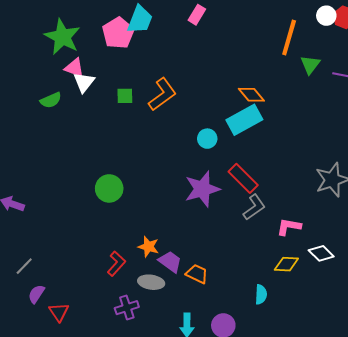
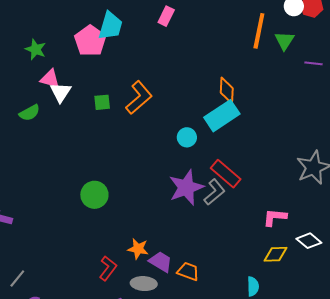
green star: (62, 37) -> (36, 49), size x0.6
green triangle: (310, 65) -> (284, 41), moved
orange diamond: (251, 95) -> (227, 90), turned 48
gray L-shape: (254, 207) -> (214, 192), moved

